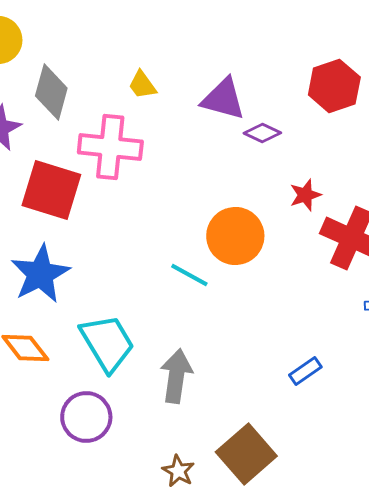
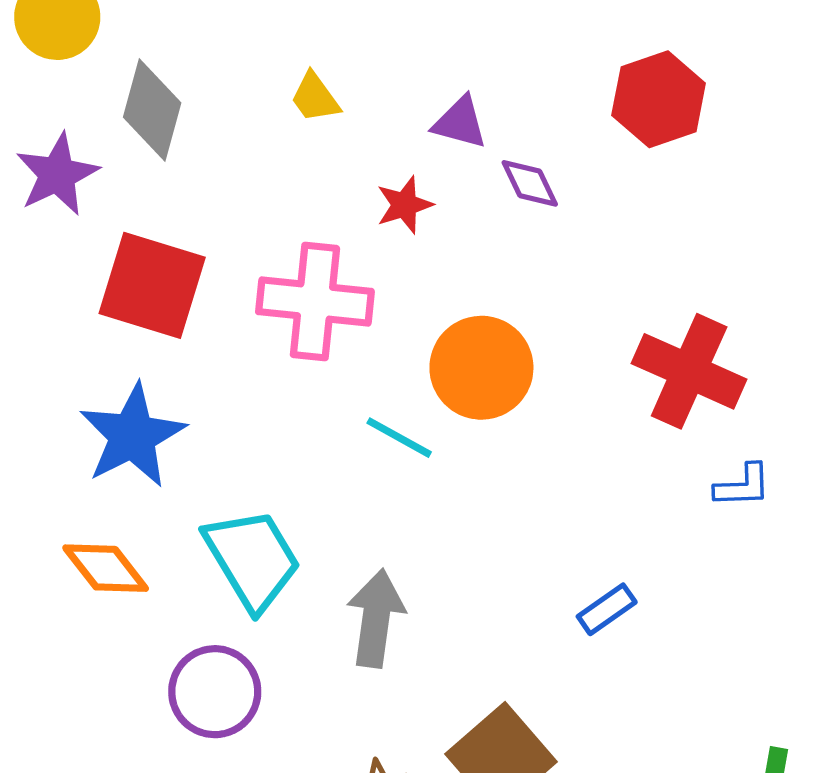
purple triangle: (223, 99) -> (460, 123), size x0.7
purple diamond: (262, 133) -> (530, 183), turned 39
pink cross: (110, 147) -> (315, 302), moved
red star: (305, 195) -> (404, 205), moved

